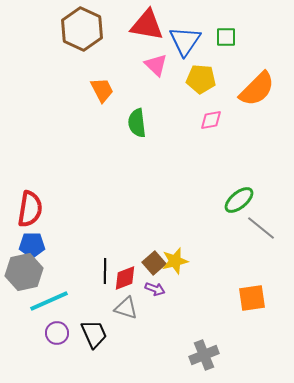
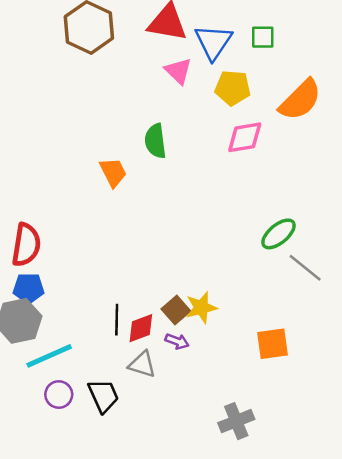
orange trapezoid: (102, 90) -> (113, 172), moved
pink diamond: (211, 120) -> (245, 137), size x1.4
orange square: (252, 298) -> (272, 344), moved

